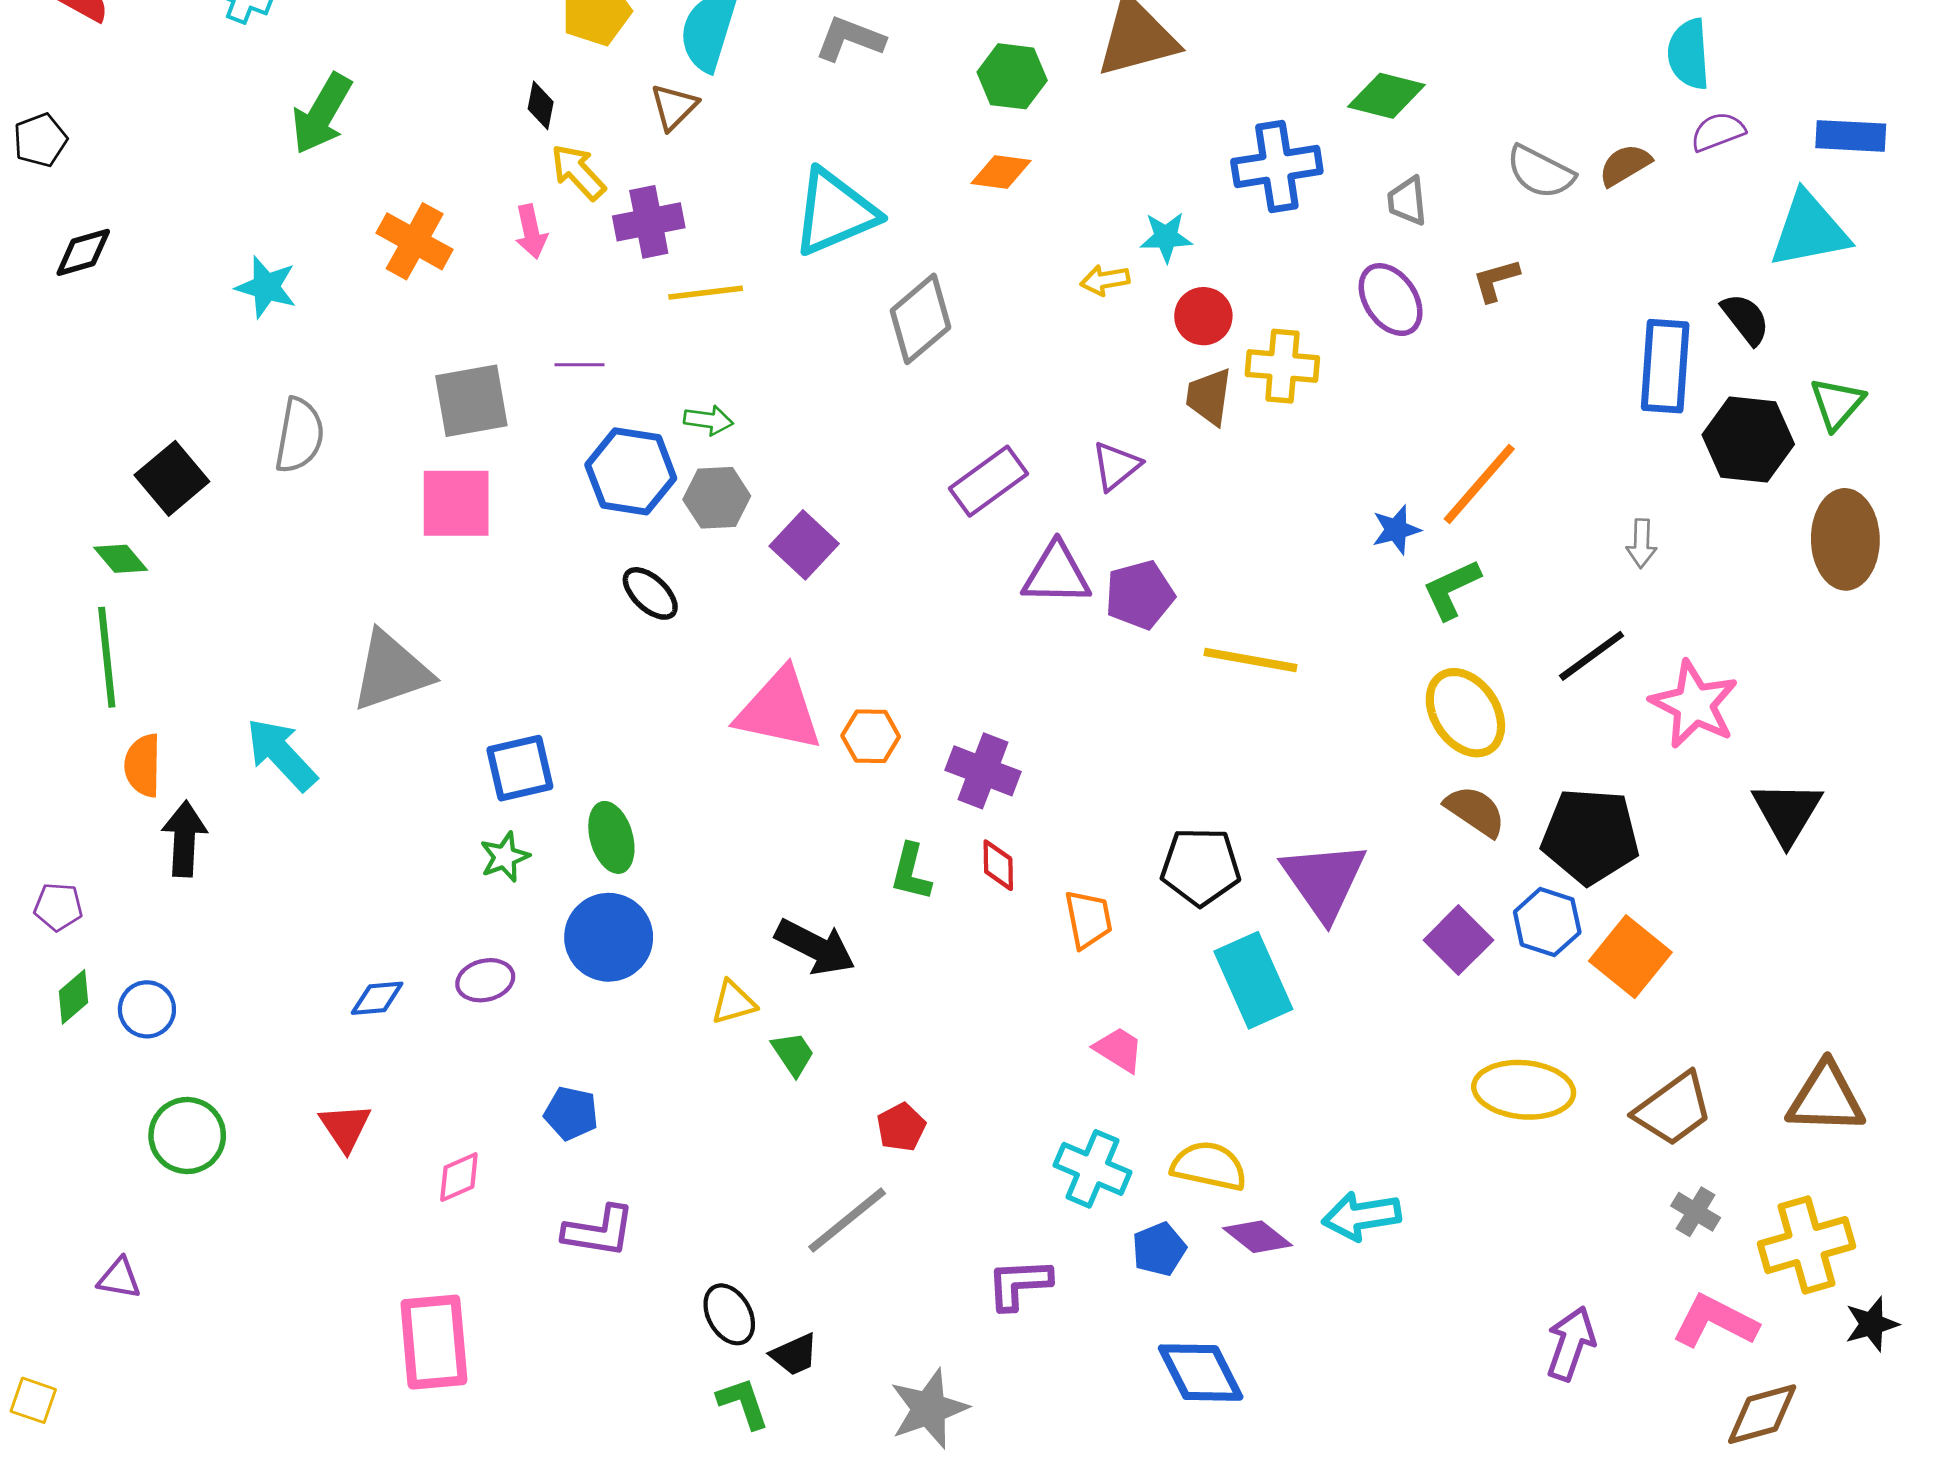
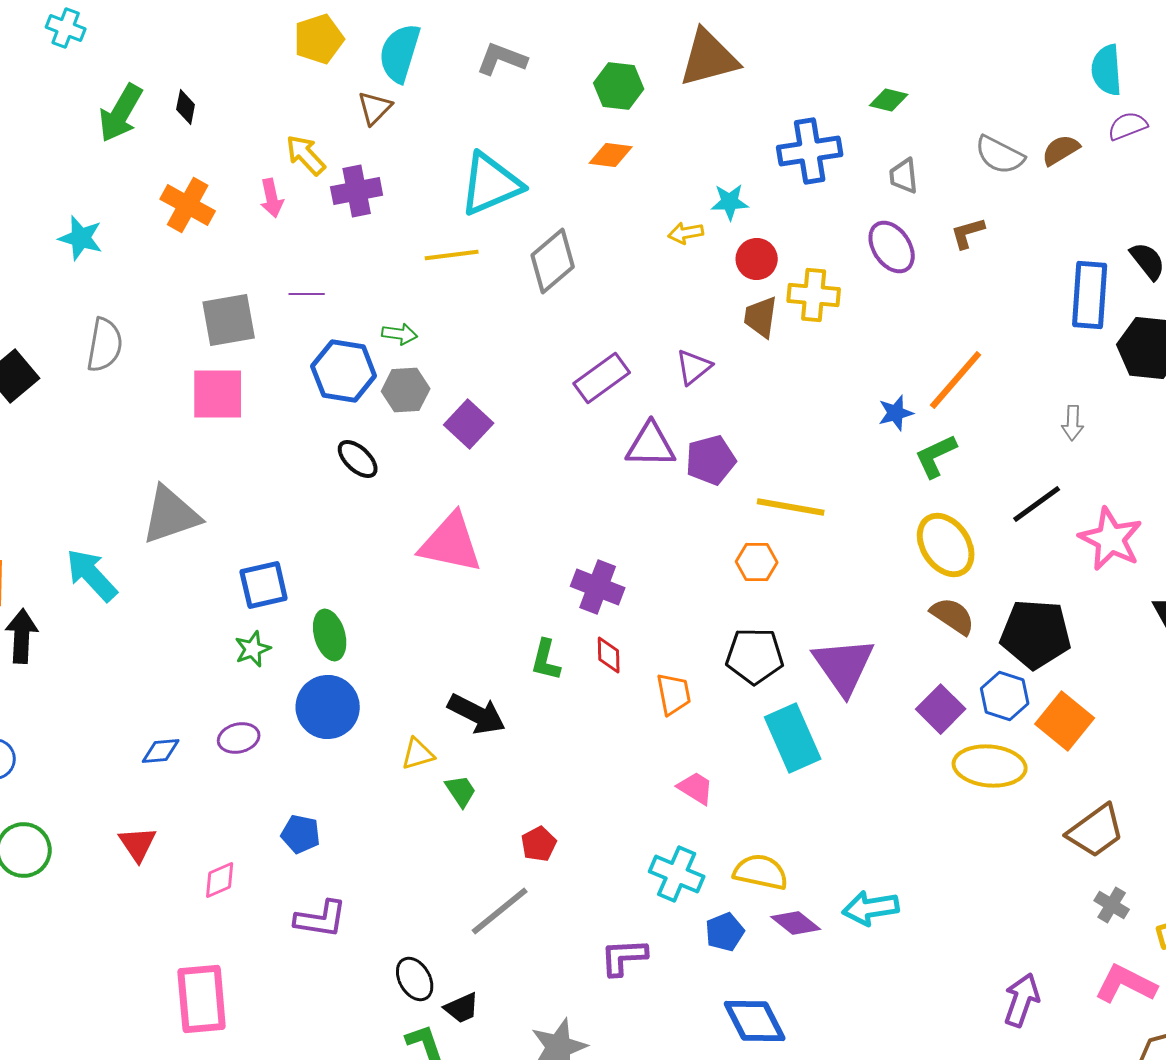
green diamond: (1386, 96) -> (889, 100), size x0.7
black diamond: (541, 105) -> (186, 107), moved
yellow line: (706, 293) -> (452, 255), moved
orange hexagon: (871, 736) -> (757, 562), moved
yellow ellipse: (1524, 1090) -> (990, 766), moved

